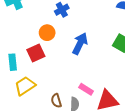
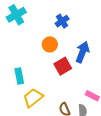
red square: (36, 53) -> (63, 66), moved

